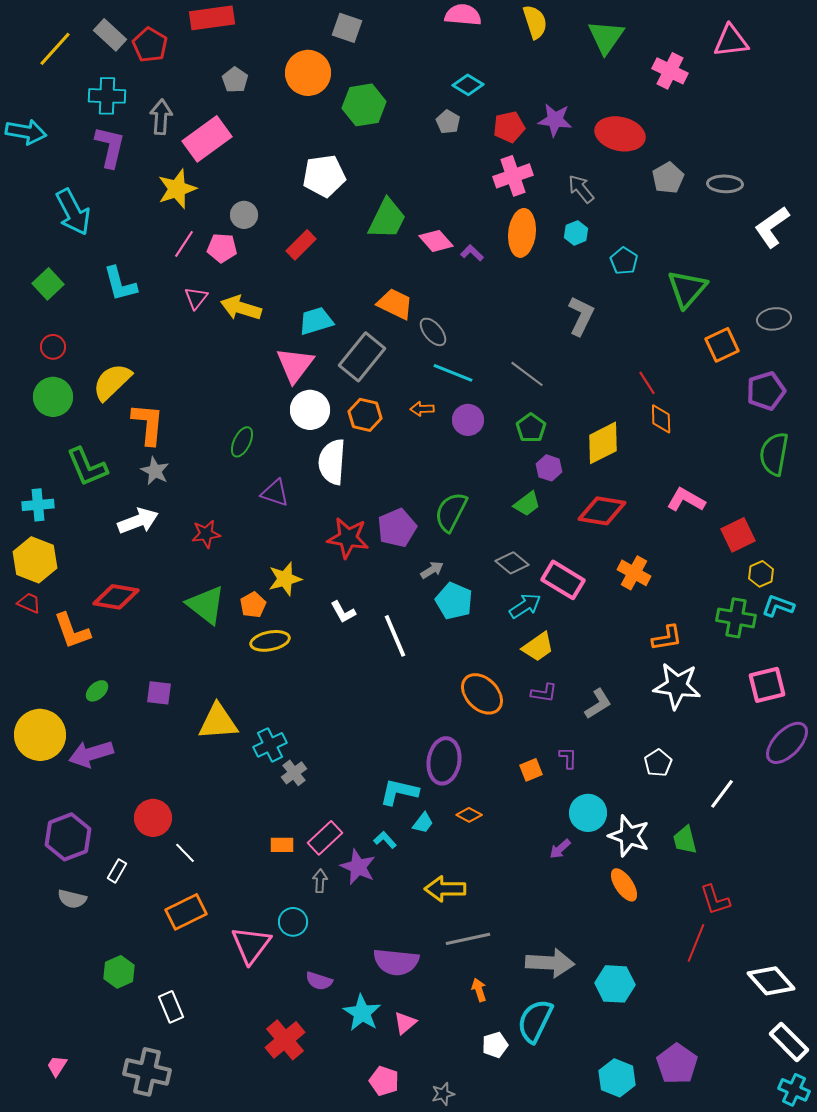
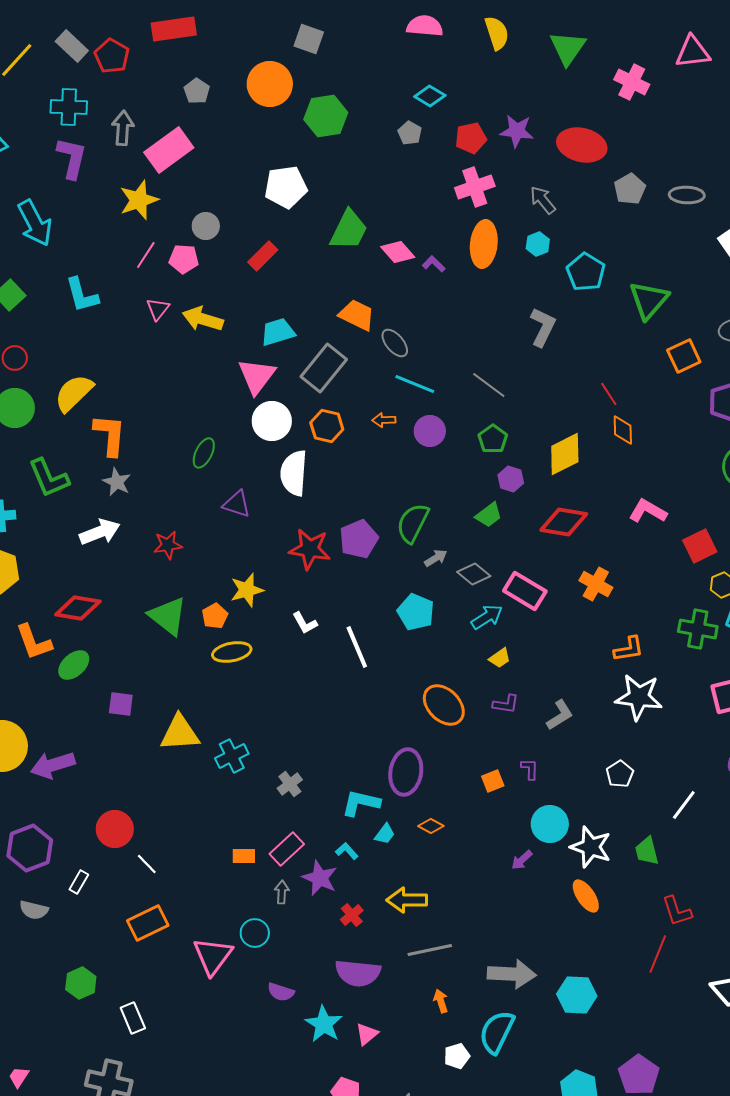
cyan pentagon: (624, 261) -> (586, 272), size x1.4
gray arrow: (432, 570) -> (436, 558), moved
yellow trapezoid: (538, 647) -> (500, 658), size x0.7
green ellipse: (97, 691) -> (74, 665), moved, size x1.4
gray cross: (294, 773) -> (290, 784), moved
red cross: (285, 1040) -> (352, 915), moved, size x0.6

